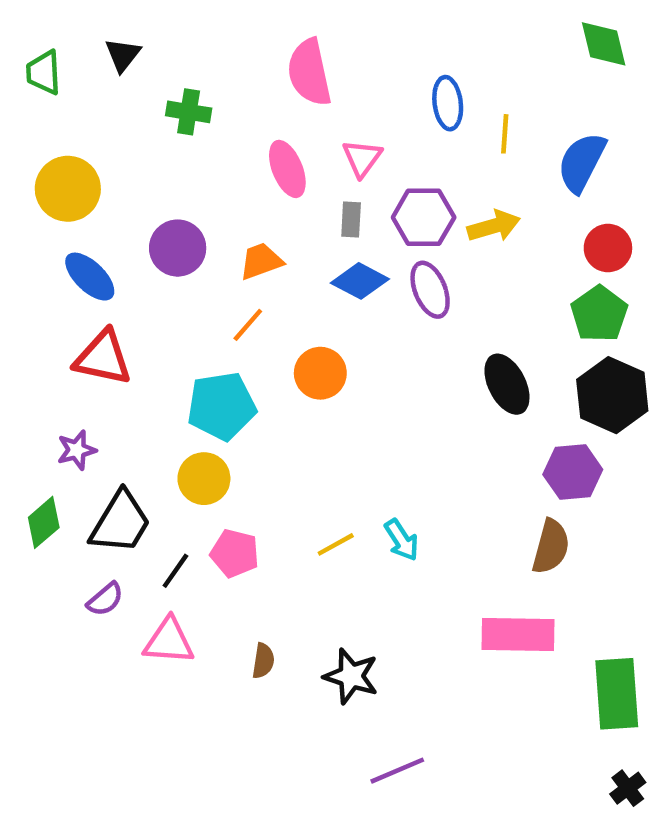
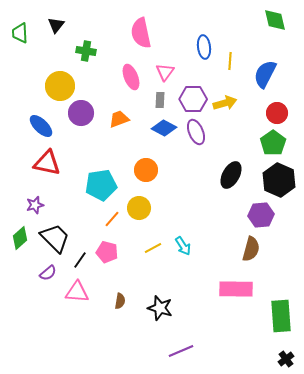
yellow circle: (68, 189) -> (60, 86), moved
orange line: (248, 325) -> (112, 219), moved
black ellipse: (507, 384) -> (231, 175), turned 56
yellow circle: (204, 479) -> (139, 208), moved
black trapezoid: (121, 522) -> (55, 238), turned -76

